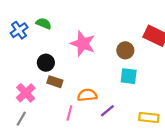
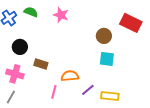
pink star: (83, 44) -> (61, 15), moved, size x0.7
black circle: (46, 63) -> (20, 47), moved
pink cross: (26, 93) -> (15, 74), turned -30
yellow rectangle: (149, 117) -> (110, 96), moved

